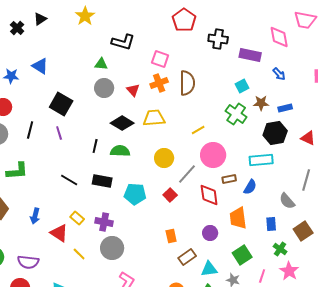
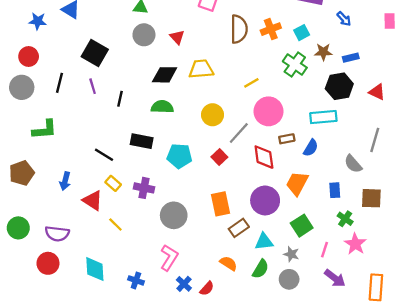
orange cross: (159, 83) -> (271, 29), moved
black diamond: (122, 123) -> (165, 75), turned -30
black line: (95, 146) -> (120, 99), moved
black line: (69, 180) -> (104, 155), moved
orange trapezoid: (238, 218) -> (297, 183), turned 35
brown square: (303, 231) -> (371, 198), turned 36
purple circle: (210, 233) -> (265, 200), size x1.6
orange rectangle: (171, 236) -> (221, 204), size x1.5
gray circle: (112, 248) -> (174, 215), moved

